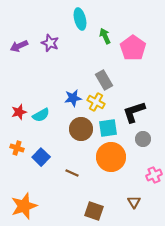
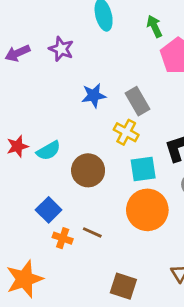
green arrow: (105, 36) -> (154, 26), moved
blue star: (73, 98) -> (94, 96), moved
brown circle: (81, 129) -> (88, 170), moved
orange cross: (17, 148) -> (63, 238), moved

